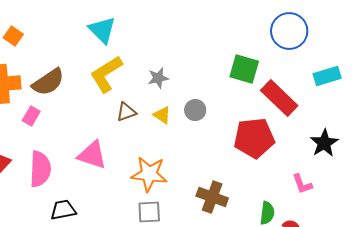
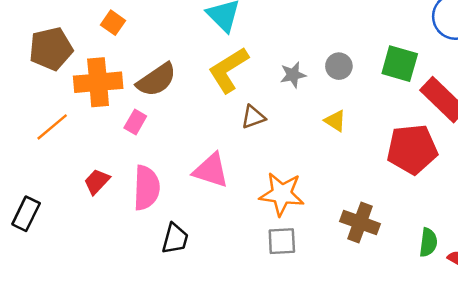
gray circle: (195, 110) -> (339, 66), moved
yellow triangle: (162, 115) -> (335, 121), moved
black trapezoid: (63, 210) -> (175, 239), turned 116

